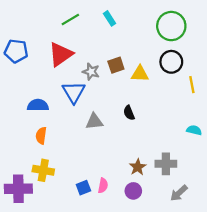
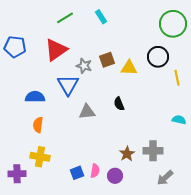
green circle: (171, 26) -> (173, 24), moved
purple cross: (18, 189) -> (17, 174), size x0.7
purple circle: (133, 191) -> (115, 176), moved

